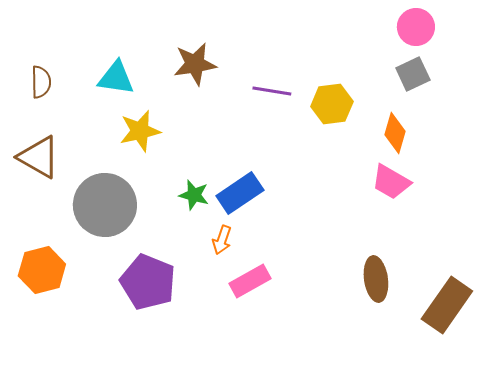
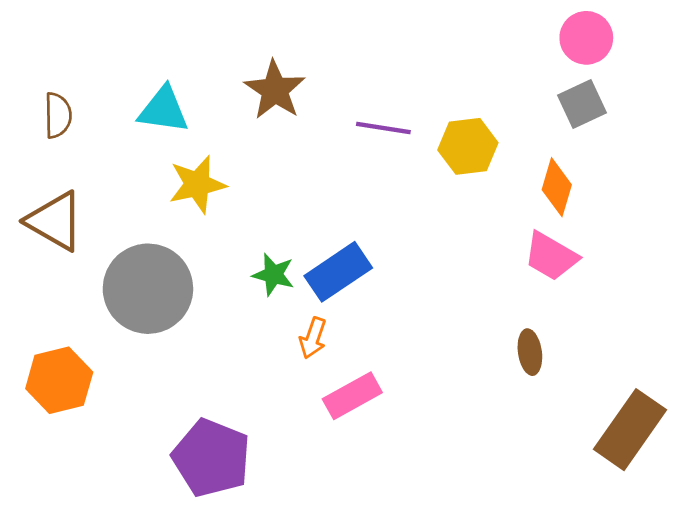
brown star: (195, 64) -> (275, 90), turned -30
brown ellipse: (376, 279) -> (530, 352), moved, size x0.7
purple pentagon: (148, 282) -> (211, 458), moved

